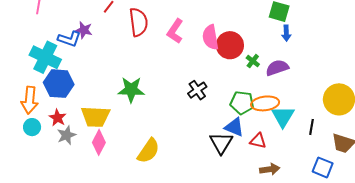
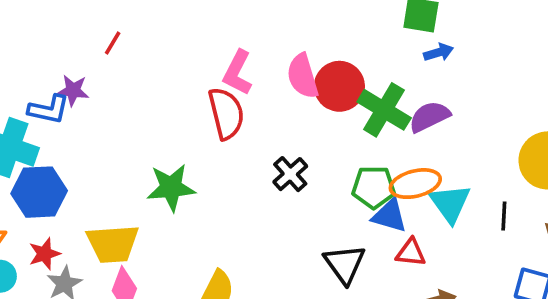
red semicircle: (139, 22) -> (226, 113), moved
blue arrow: (286, 33) -> (438, 52), turned -98
green cross: (253, 61) -> (384, 110), size x2.0
red star: (58, 118) -> (44, 254), turned 30
blue triangle: (234, 127) -> (390, 216), moved

